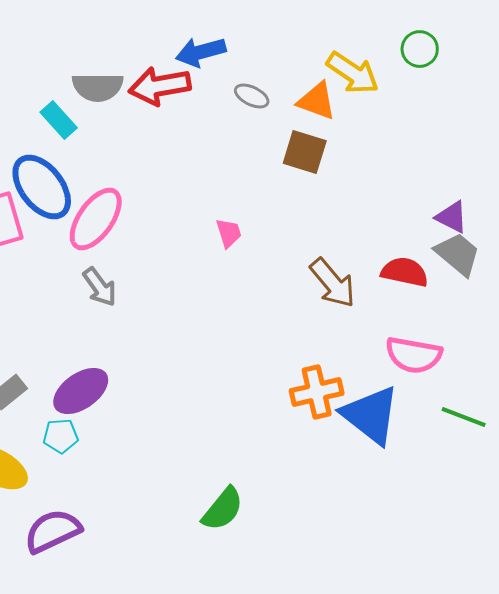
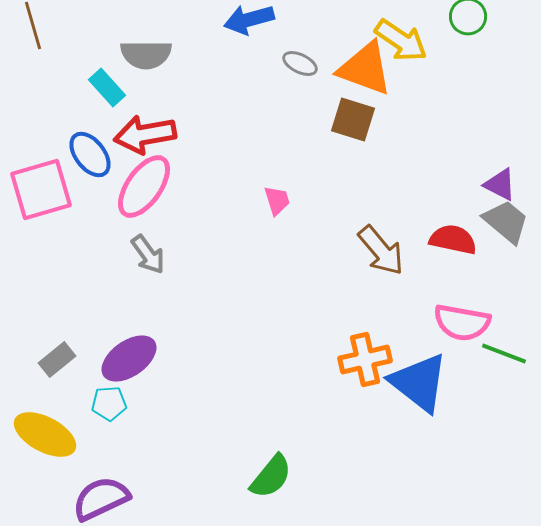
red arrow: (160, 86) -> (145, 134), moved
orange triangle: (317, 101) -> (365, 68), size x1.4
blue ellipse: (42, 187) -> (90, 154), size x0.7
green line: (464, 417) -> (504, 354), moved

